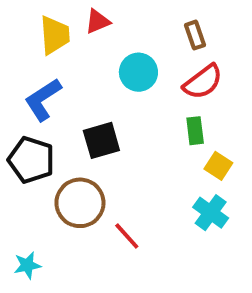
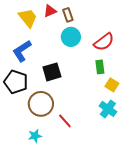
yellow trapezoid: (55, 35) -> (28, 18), turned -35
brown rectangle: (195, 35) -> (68, 15), moved
cyan star: (27, 265) -> (35, 136), moved

